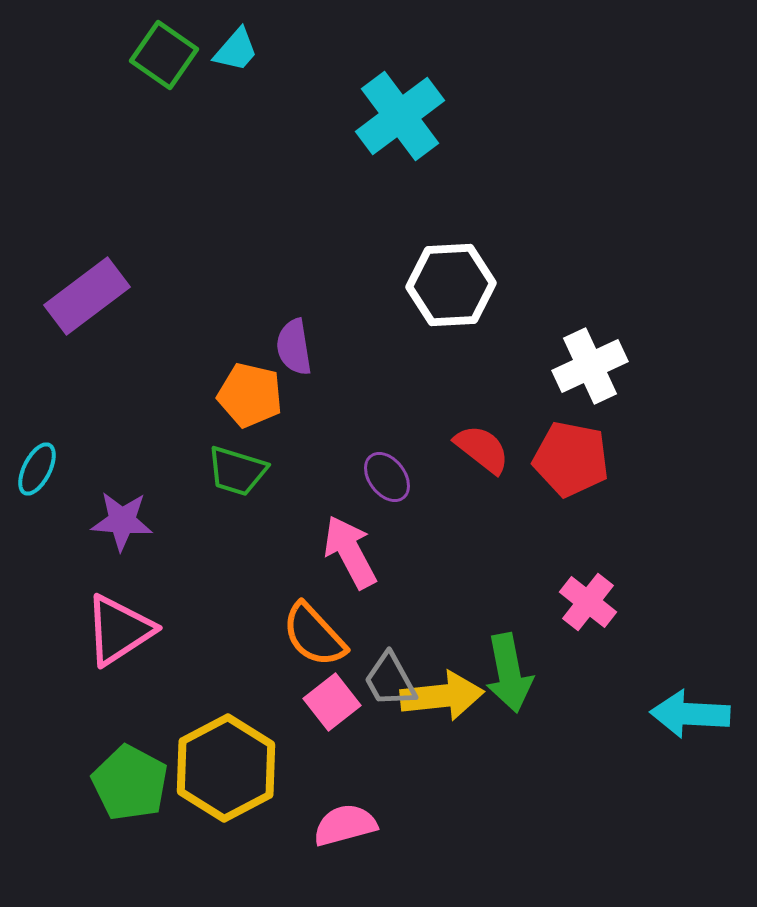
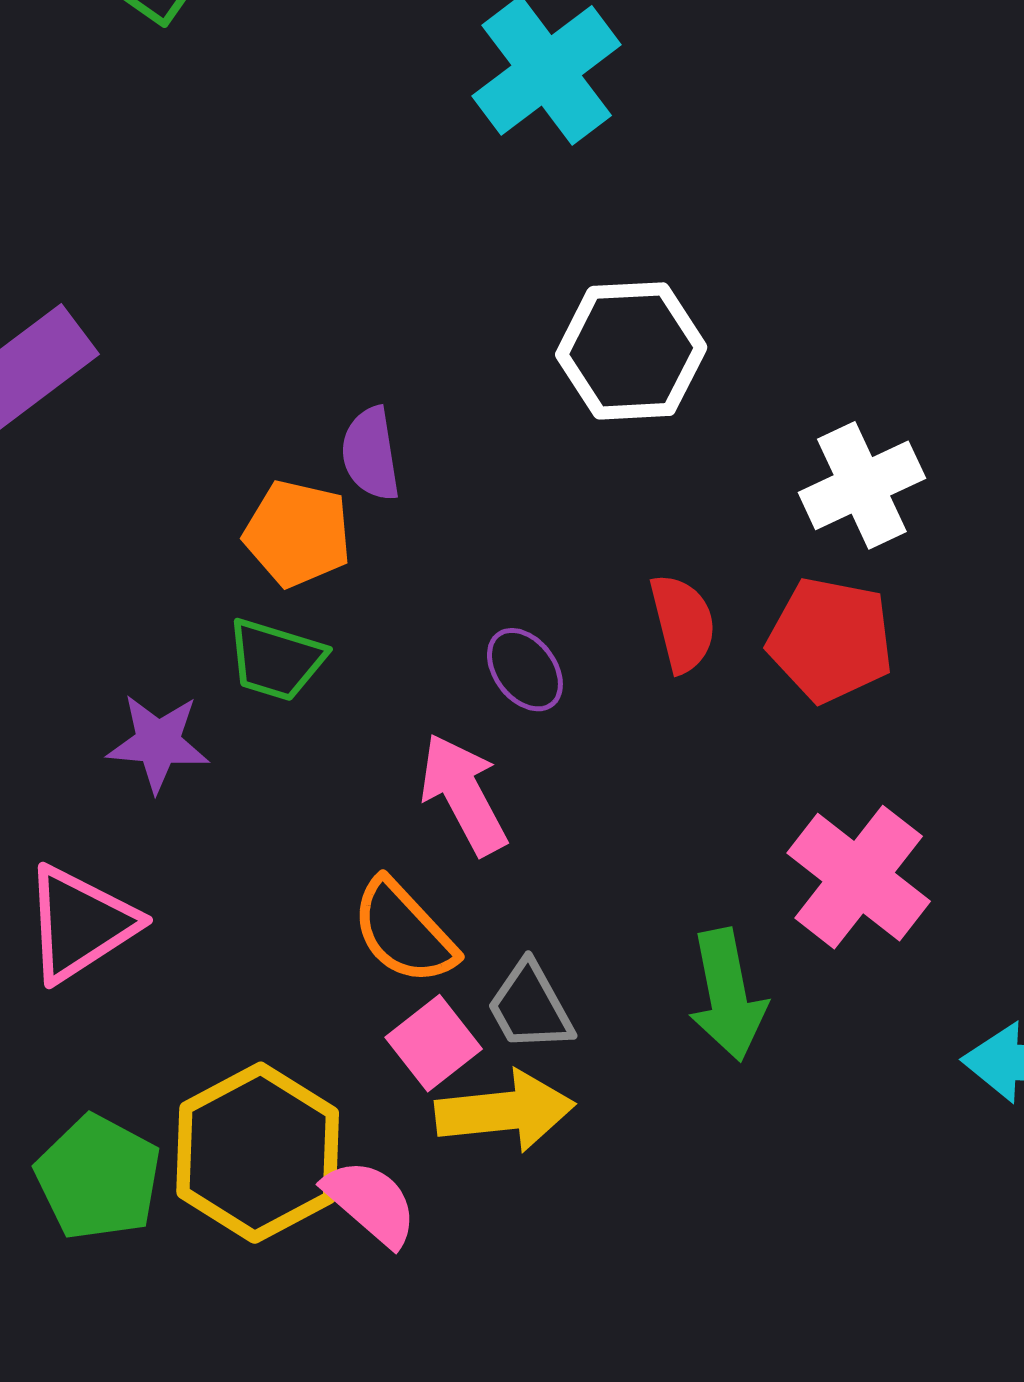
red semicircle: (482, 449) -> (683, 623), turned 38
purple star: (122, 521) -> (158, 743), moved
pink cross: (588, 602) -> (859, 877), size x1.5
yellow arrow: (442, 696) -> (505, 1111), moved
pink semicircle: (345, 825) -> (371, 1202), moved, turned 56

